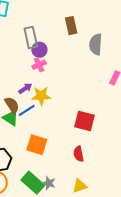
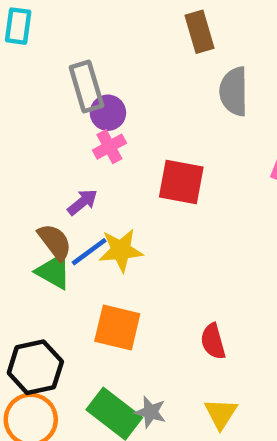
brown rectangle: (71, 26) -> (200, 32), moved
yellow star: (41, 96) -> (121, 250), moved
red square: (85, 121) -> (181, 182), moved
yellow triangle: (80, 186) -> (221, 414), turned -35

